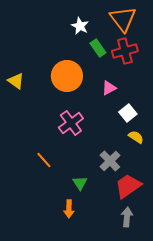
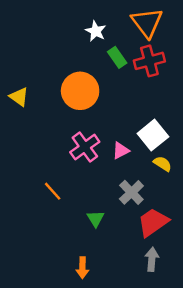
pink triangle: (109, 88) -> (121, 151), moved
white square: (128, 113) -> (153, 135), size x1.4
orange arrow: (69, 209) -> (82, 268), moved

